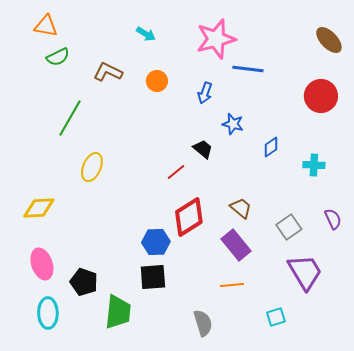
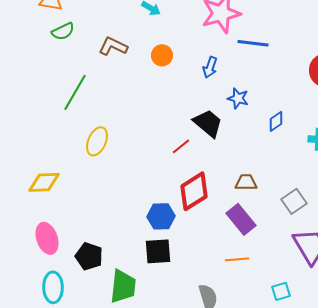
black trapezoid: (203, 149) -> (208, 123), size x1.5
brown trapezoid: (241, 208) -> (246, 182), turned -40

